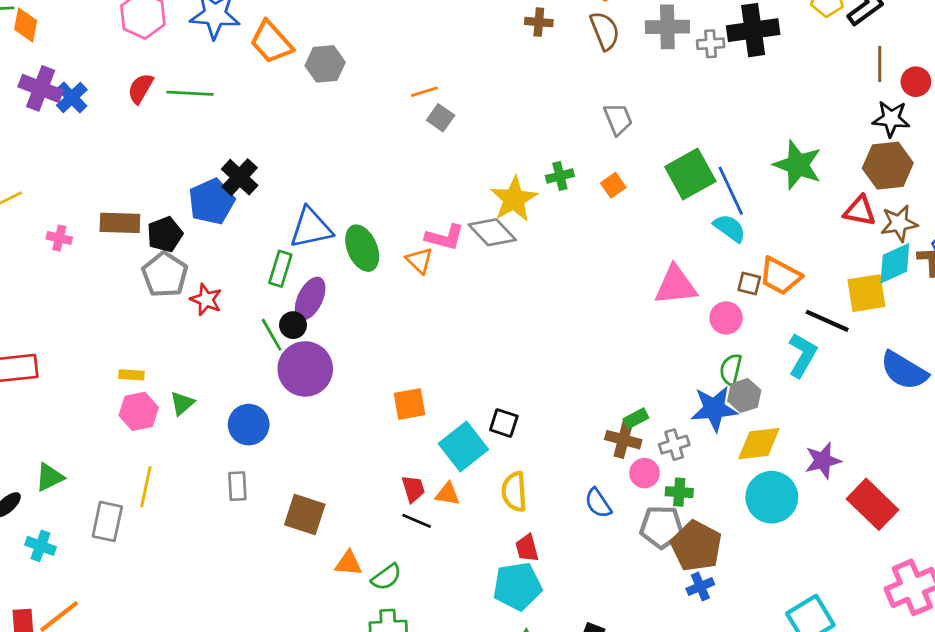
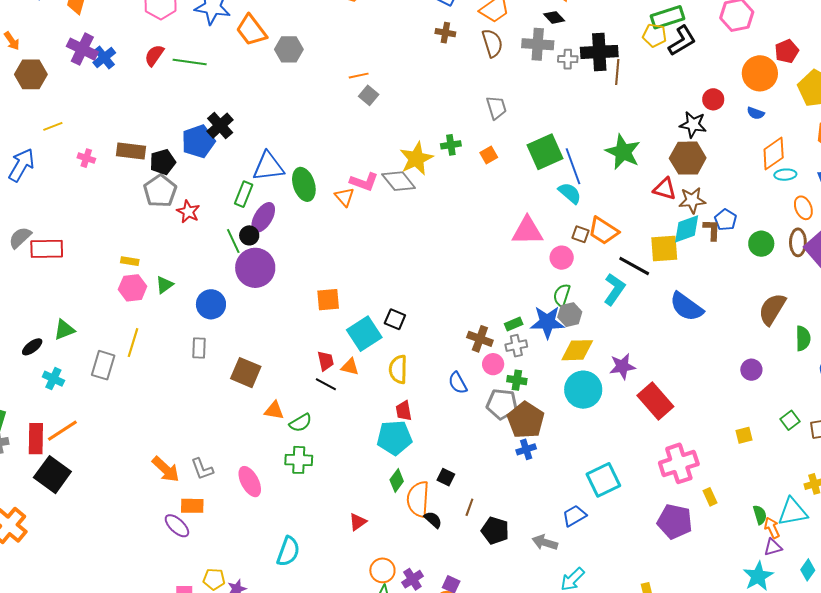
brown line: (880, 64) -> (617, 72), moved
green rectangle: (636, 418) -> (514, 324), moved

